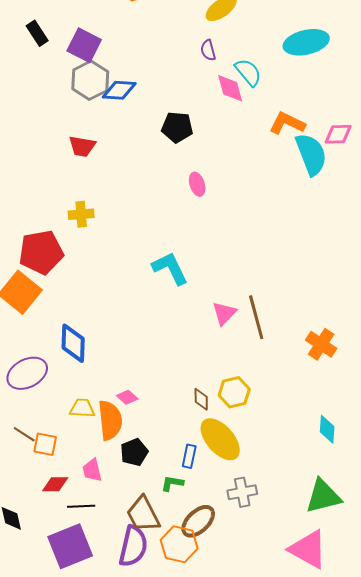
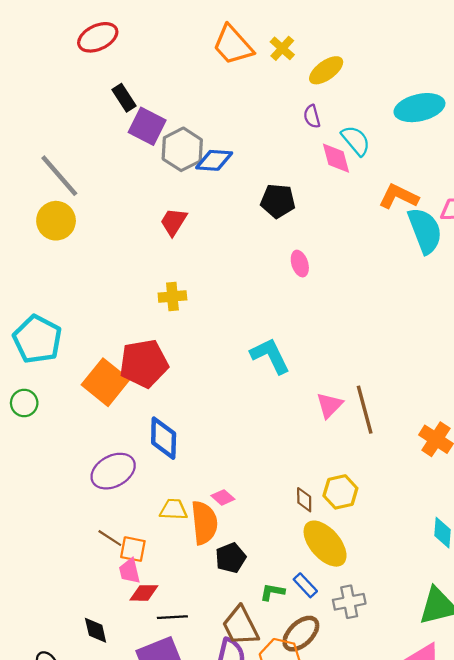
purple square: (84, 45) -> (147, 126), moved
red trapezoid: (82, 146) -> (174, 222), turned 112
red pentagon: (41, 252) -> (144, 363), moved
blue rectangle: (189, 456) -> (305, 585), moved, turned -55
pink trapezoid: (92, 470) -> (130, 571), moved

